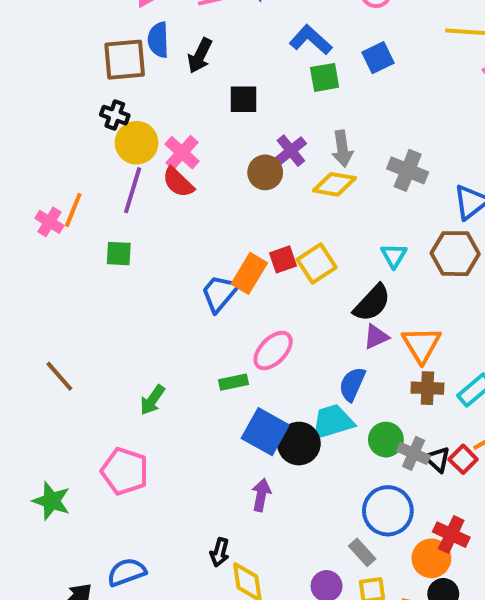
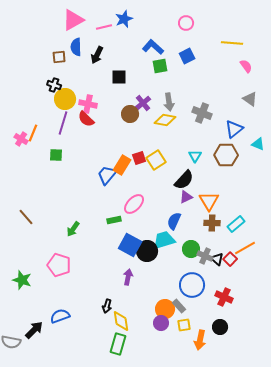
brown square: (125, 60) -> (59, 57), size x0.6
pink cross: (182, 153) -> (88, 104), turned -30
orange circle: (431, 558) -> (165, 309), moved

